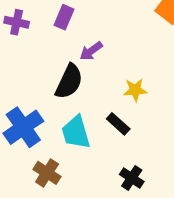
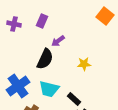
black rectangle: (118, 124) -> (74, 99), moved
cyan trapezoid: (76, 132) -> (49, 89), turned -60

